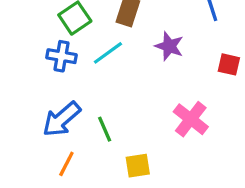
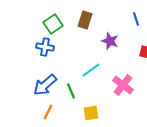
cyan line: (108, 53) -> (91, 70), moved

